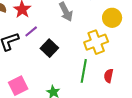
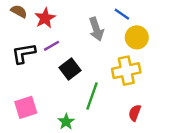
yellow circle: (112, 18) -> (137, 37), moved
green line: (84, 71) -> (92, 96), moved

